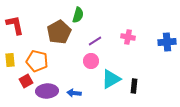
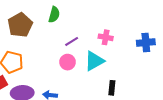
brown pentagon: (59, 32) -> (20, 25), moved
cyan triangle: (111, 79) -> (94, 61), moved

